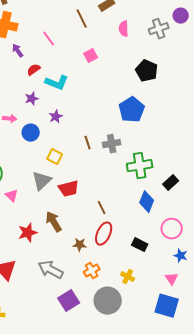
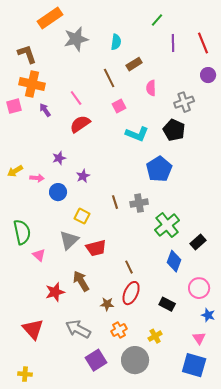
gray cross: (159, 29) -> (184, 102), moved
pink square: (91, 56) -> (119, 106), moved
red semicircle: (34, 70) -> (80, 124), moved, size x1.5
cyan L-shape: (57, 83) -> (137, 134), moved
green cross: (140, 166) -> (167, 225), turned -30
yellow cross: (128, 277) -> (155, 336), turned 32

